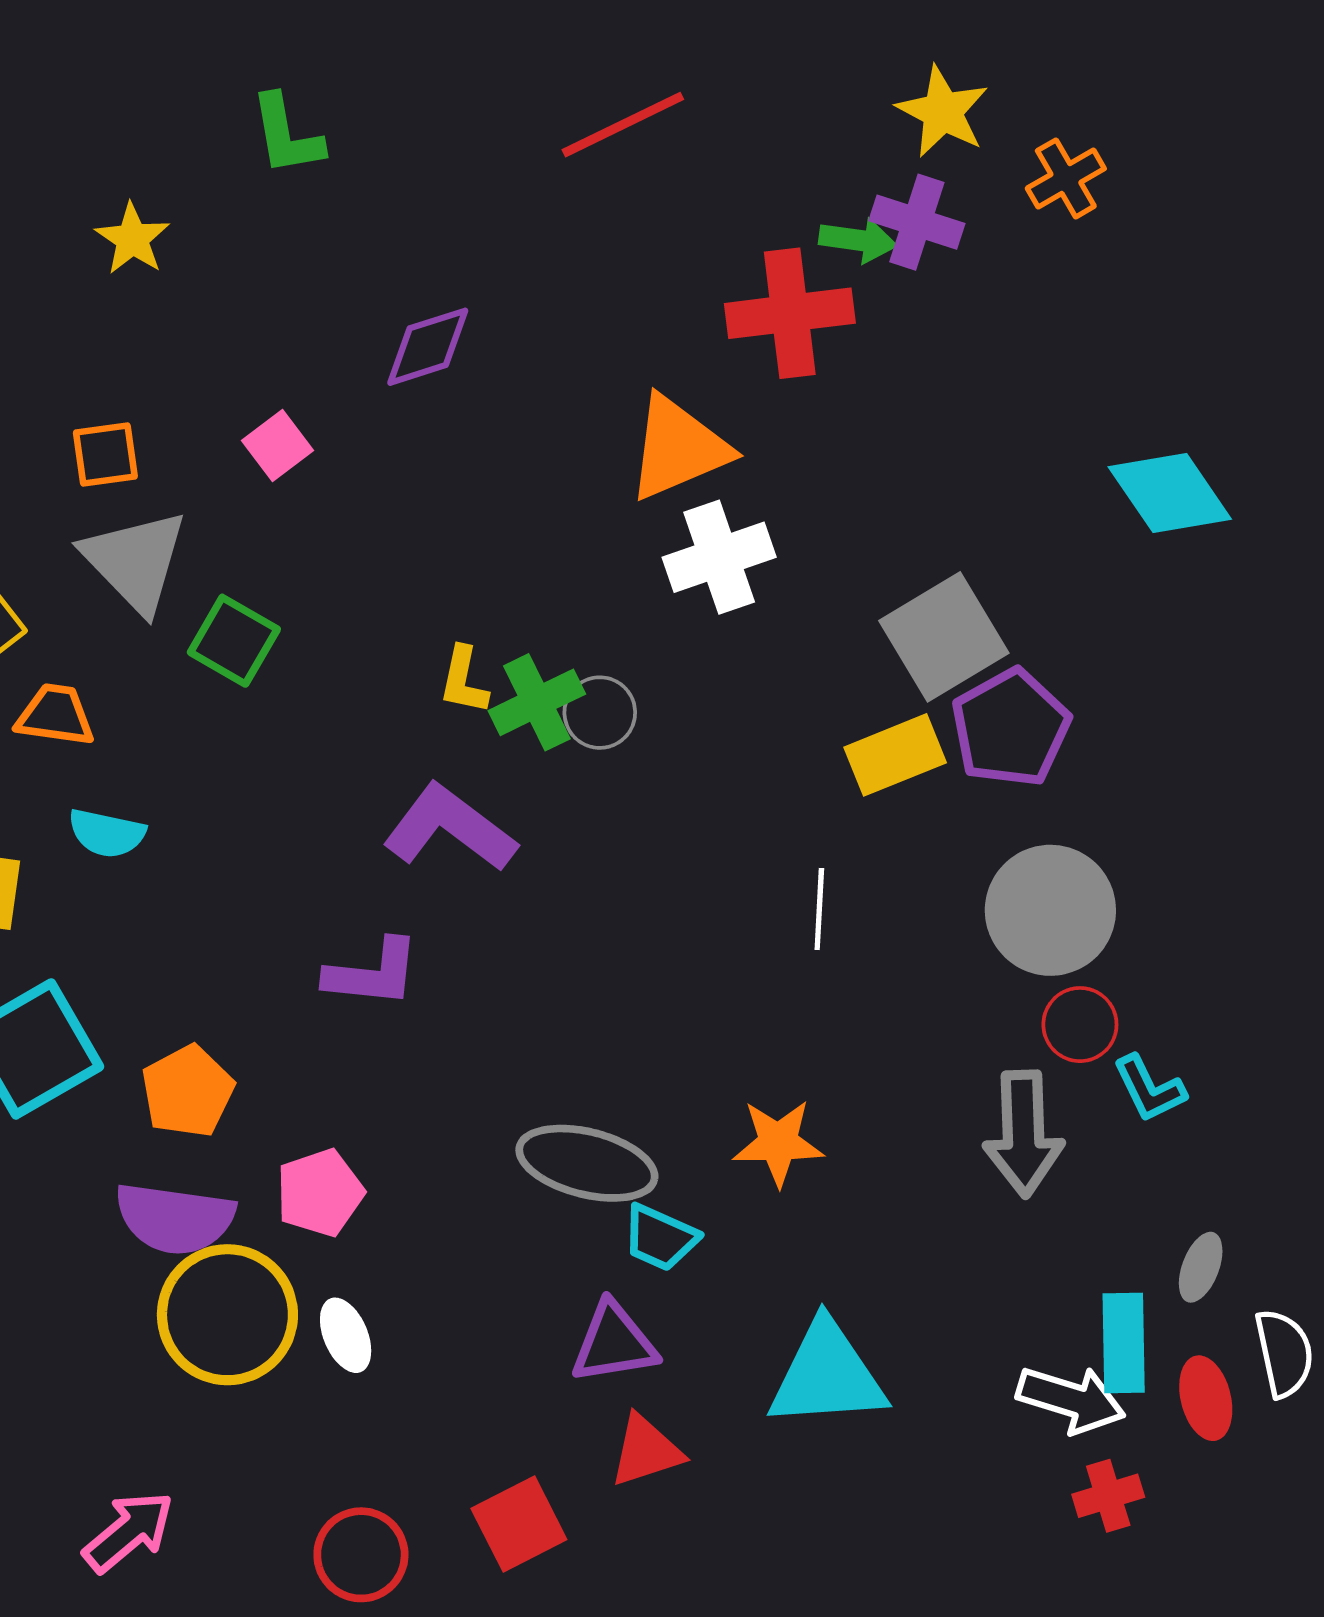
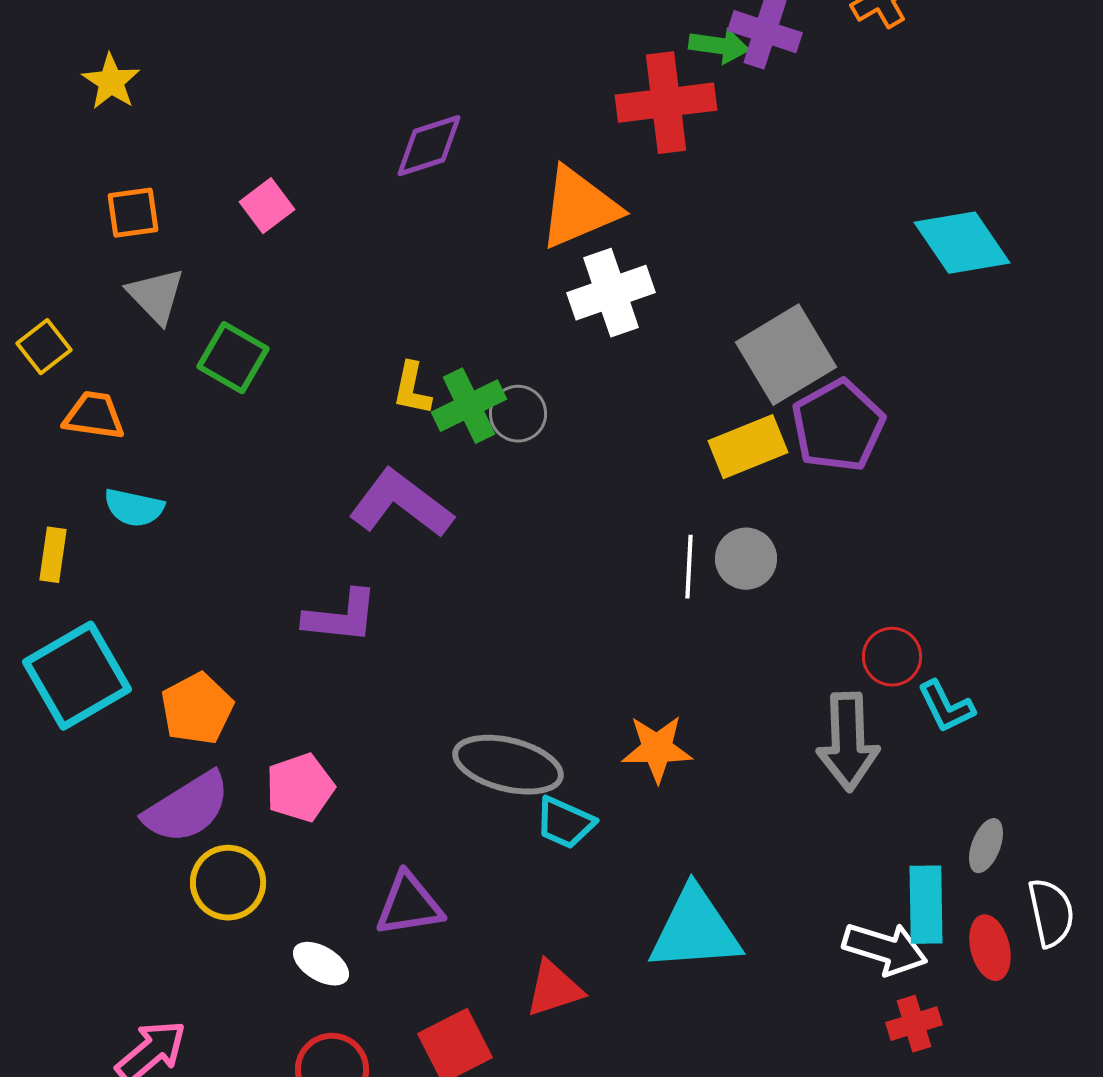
yellow star: (132, 239) -> (111, 82), moved
purple diamond: (428, 347) -> (429, 146), moved
gray triangle: (135, 561) -> (156, 296), size x0.7
gray circle: (1050, 910) -> (746, 559), moved, size x0.6
purple semicircle: (175, 1218) -> (187, 808), turned -40
yellow circle: (227, 1315) -> (228, 883), size x0.7
white ellipse: (346, 1335) -> (321, 964), moved, turned -36
purple triangle: (614, 1343) -> (409, 905), moved

